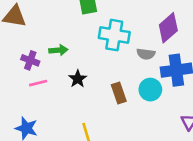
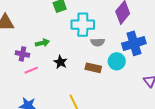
gray semicircle: (146, 54) -> (98, 42), moved
brown rectangle: (119, 93) -> (93, 68), turned -49

